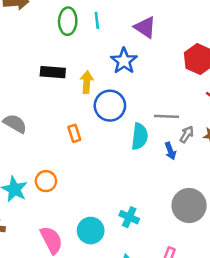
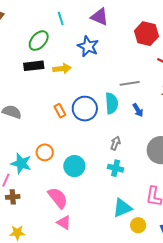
green ellipse: (68, 21) -> (39, 41), moved, turned 50
yellow arrow: (87, 82) -> (62, 69), turned 90
blue circle: (110, 106) -> (85, 109), moved
gray arrow: (187, 134) -> (115, 143), moved
cyan circle: (91, 231) -> (74, 166), moved

